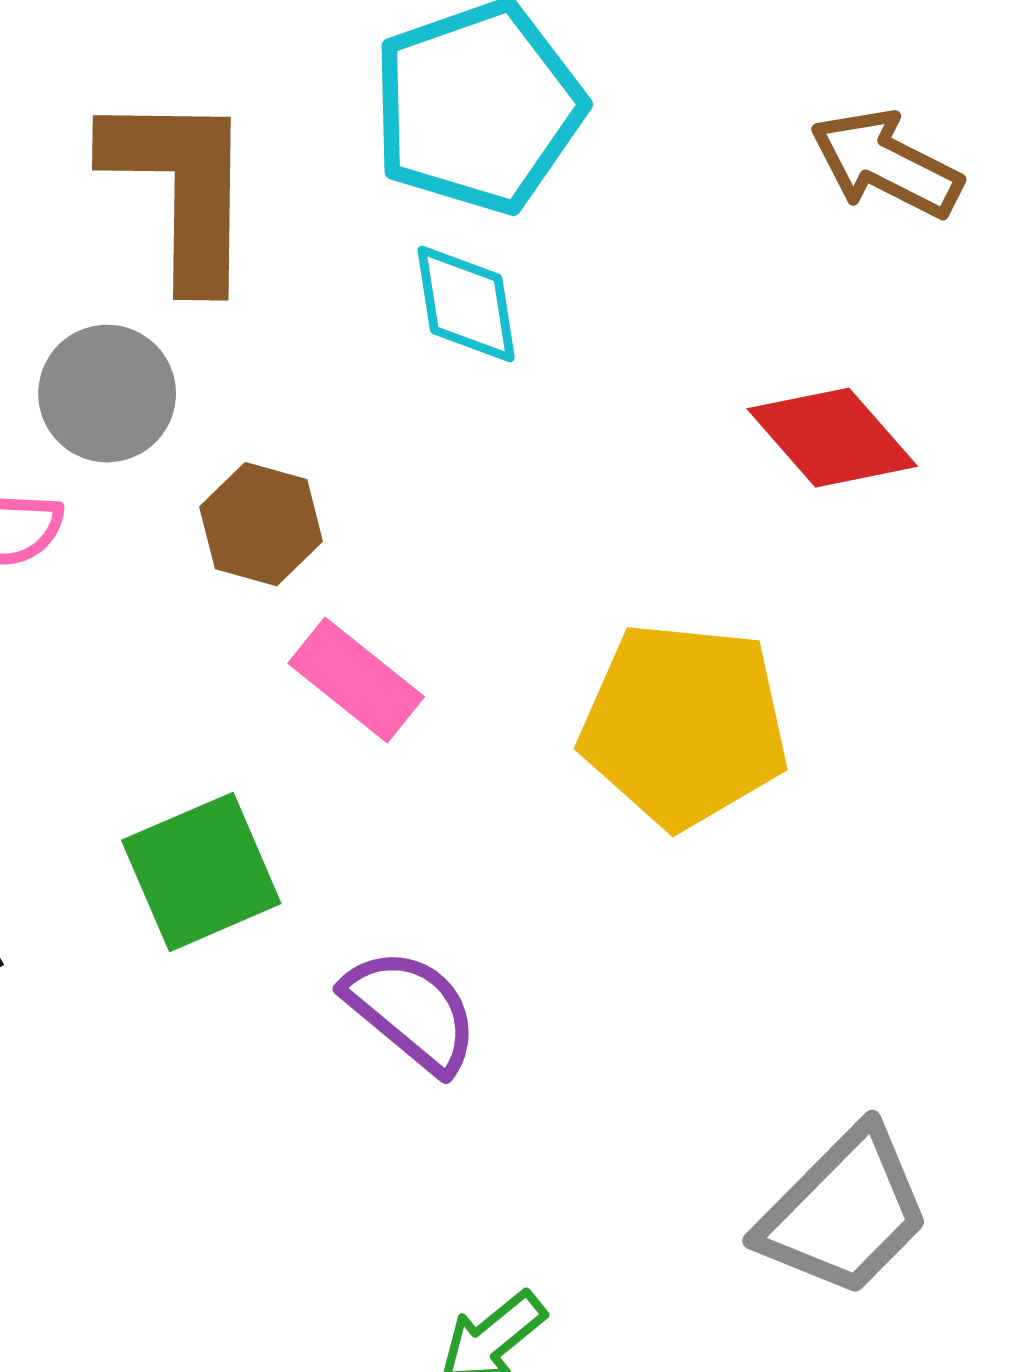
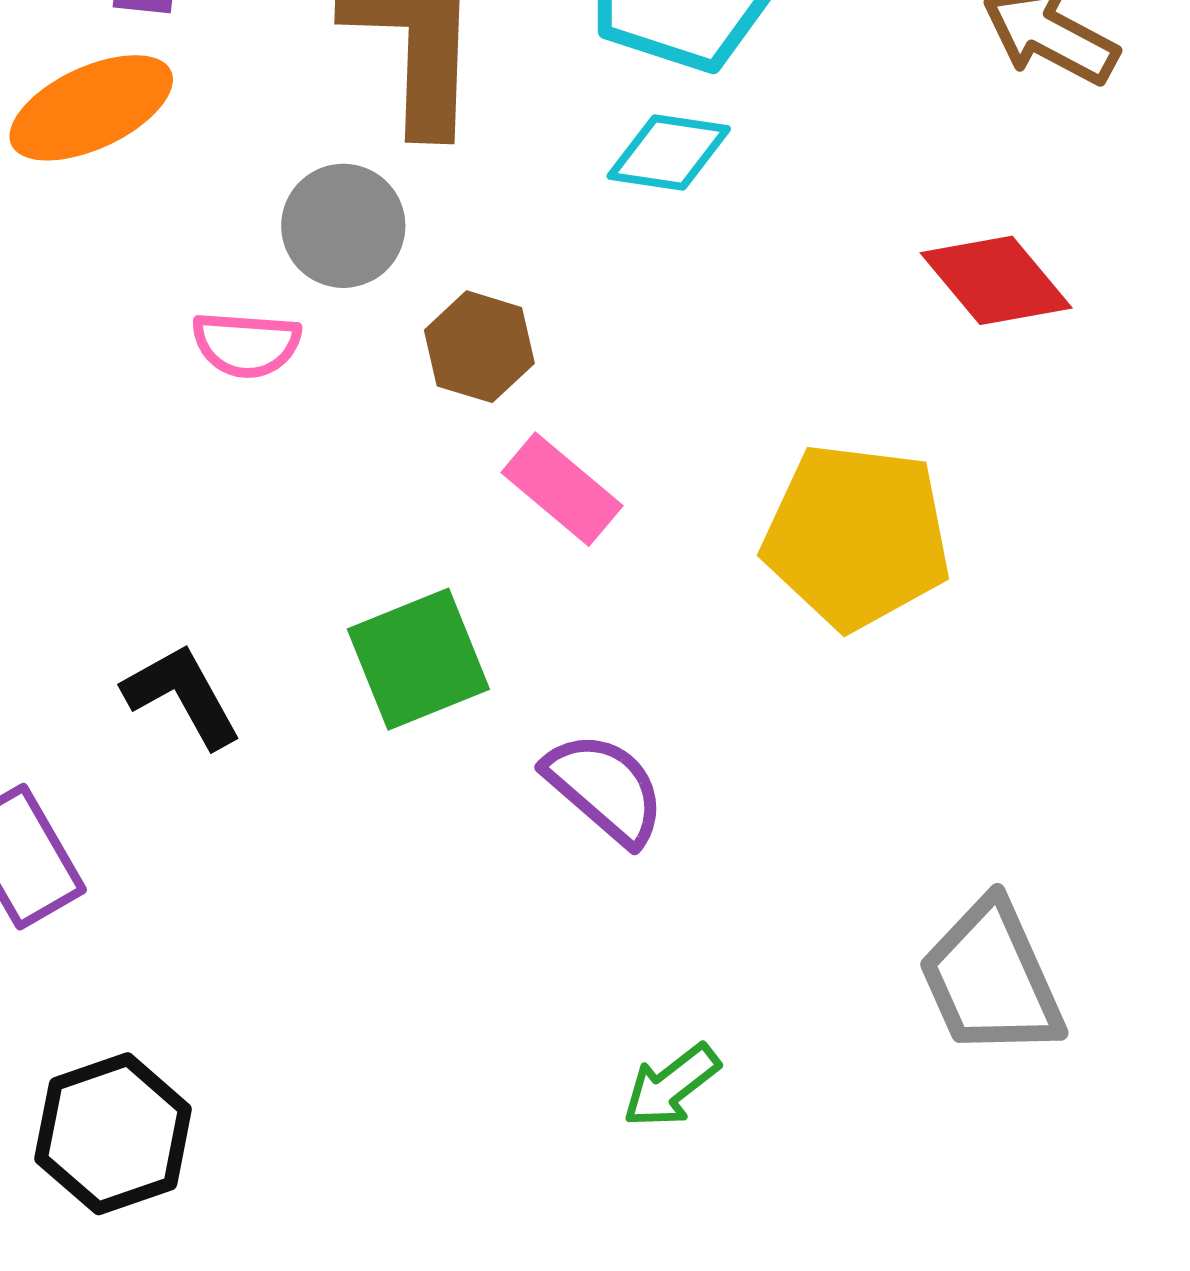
cyan diamond: (466, 304) -> (669, 152), turned -74
gray trapezoid: (844, 1212) -> (991, 979), turned 110

